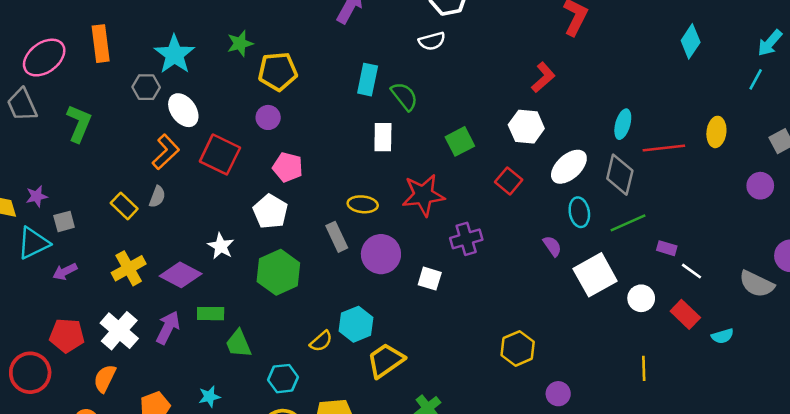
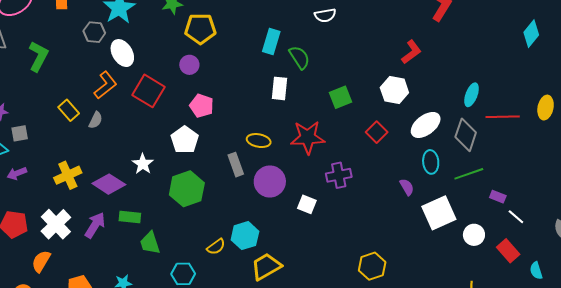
yellow rectangle: (124, 206) -> (69, 110), moved
cyan semicircle: (722, 336) -> (536, 271), turned 84

